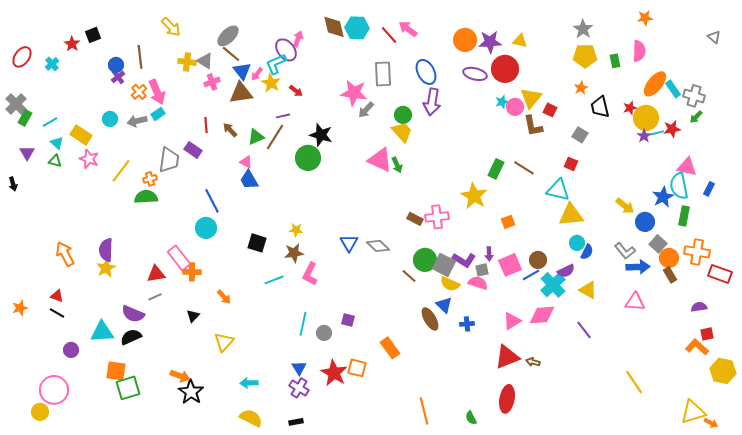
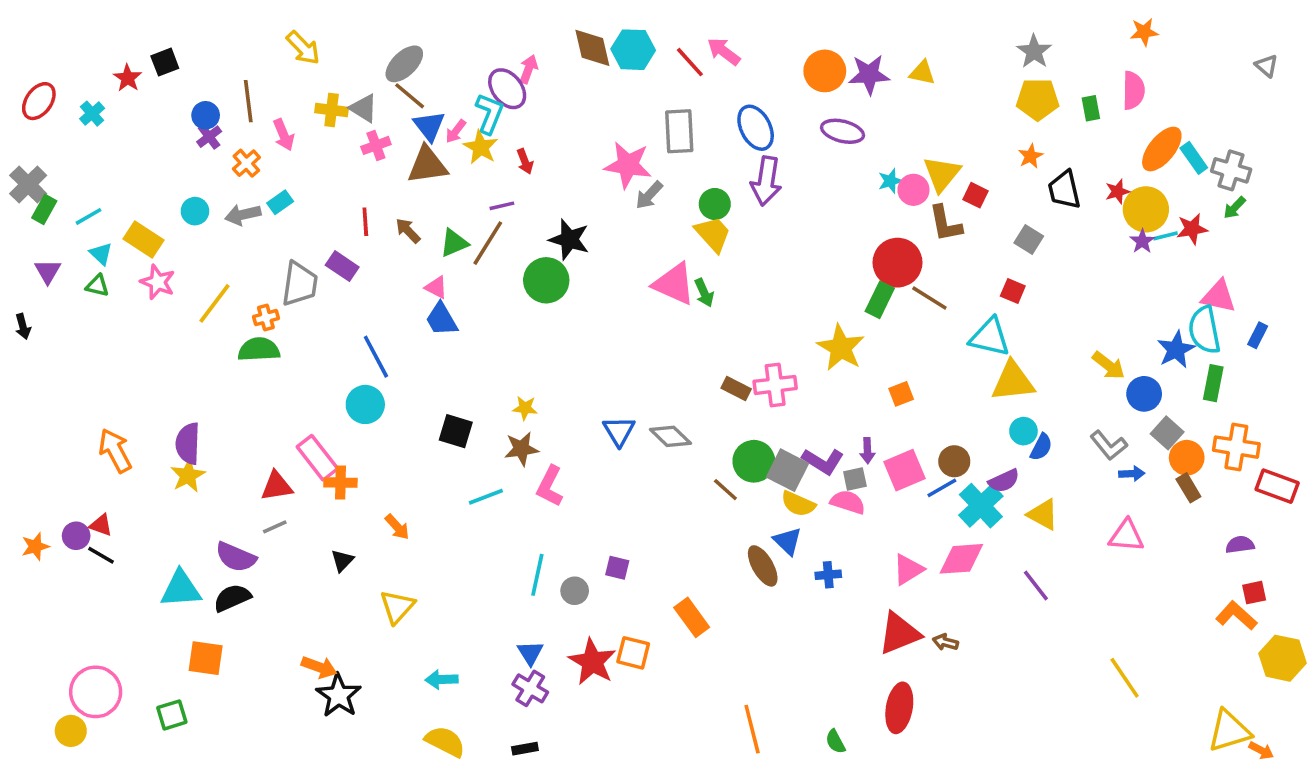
cyan L-shape: (276, 64) -> (489, 114), turned 135
red circle: (505, 69) -> (898, 263), moved
red arrow: (296, 91) -> (525, 161), turned 32
pink arrow: (157, 92) -> (284, 135), moved, size x0.7
blue arrow: (638, 267) -> (1132, 474), size x0.6
purple circle: (71, 350) -> (76, 536), moved
green square: (128, 388) -> (172, 715), moved, size x0.7

